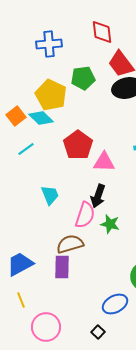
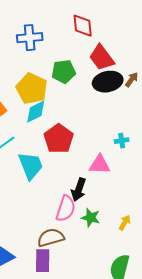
cyan diamond: (41, 118) -> (36, 112), moved, turned -70
pink triangle: (104, 162) -> (100, 165), moved
cyan trapezoid: (50, 195) -> (31, 166), moved, size x1.4

